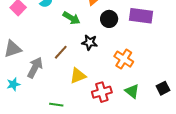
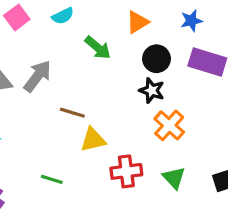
black star: (90, 42) -> (152, 90), moved
brown line: (61, 52) -> (72, 113), moved, turned 56
gray arrow: (35, 68) -> (37, 76), moved

